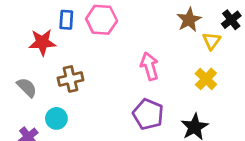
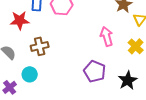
pink arrow: (149, 66) -> (107, 36), moved

